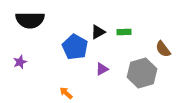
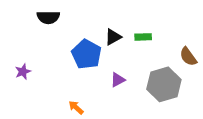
black semicircle: (30, 20) -> (48, 17), moved, size x0.7

